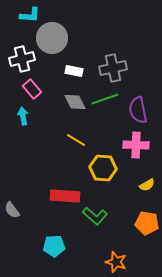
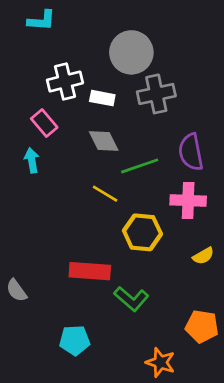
gray circle: (52, 38) -> (131, 52), moved
white cross: (22, 59) -> (65, 81), moved
green line: (105, 99) -> (140, 166), moved
orange pentagon: (147, 223) -> (202, 326), moved

